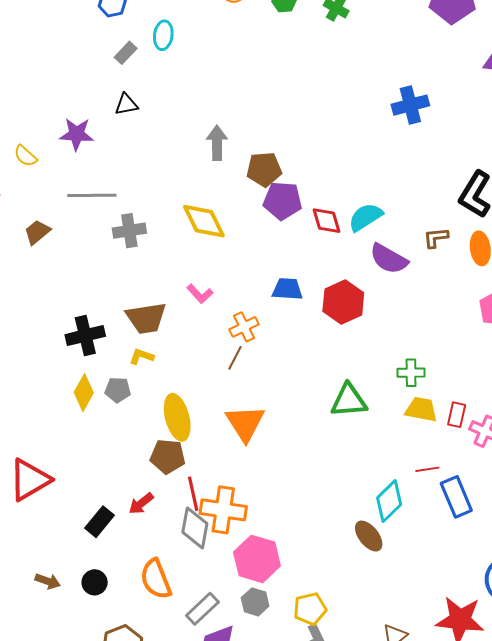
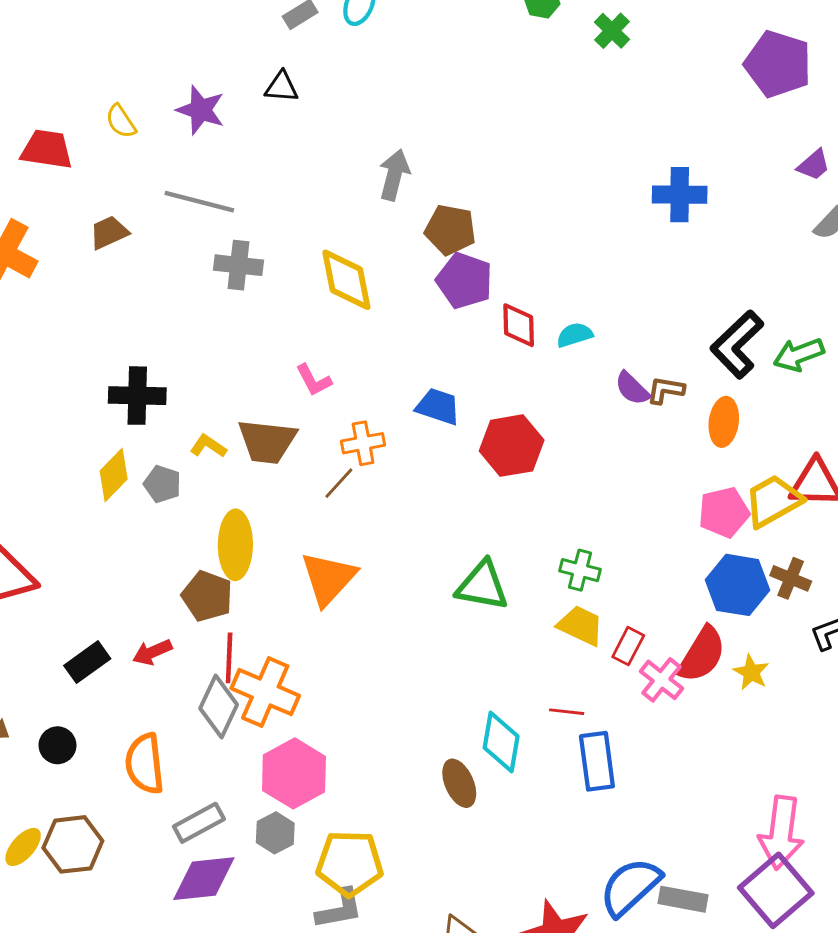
cyan semicircle: (365, 217) -> (575, 335), size x0.7
purple semicircle: (389, 259) -> (632, 388), moved, size x0.7
brown trapezoid: (146, 318) -> (267, 441), moved
cyan diamond: (389, 501) -> (501, 742), turned -51
yellow pentagon: (310, 609) -> (350, 863), size x1.4

